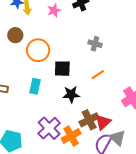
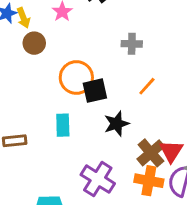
brown circle: (15, 35) -> (34, 43), moved
orange circle: (38, 50) -> (76, 77), moved
orange cross: (71, 136) -> (149, 181), moved, turned -36

